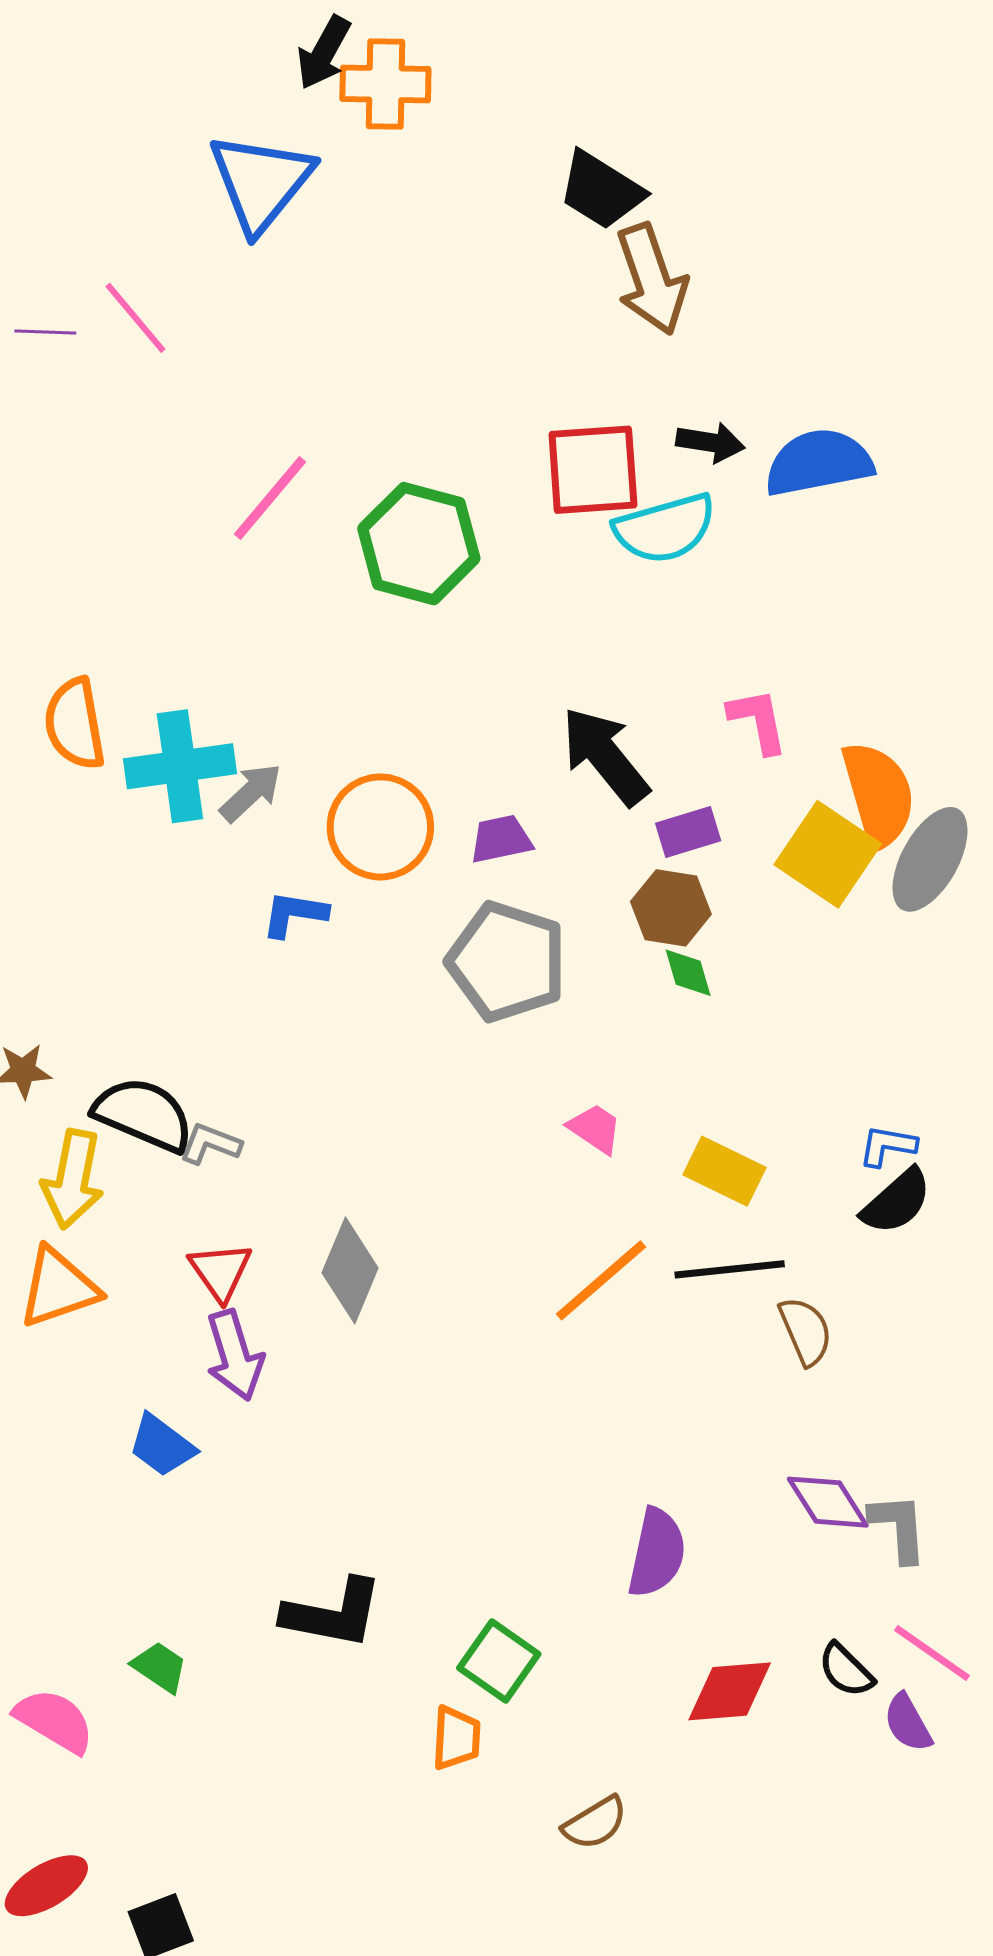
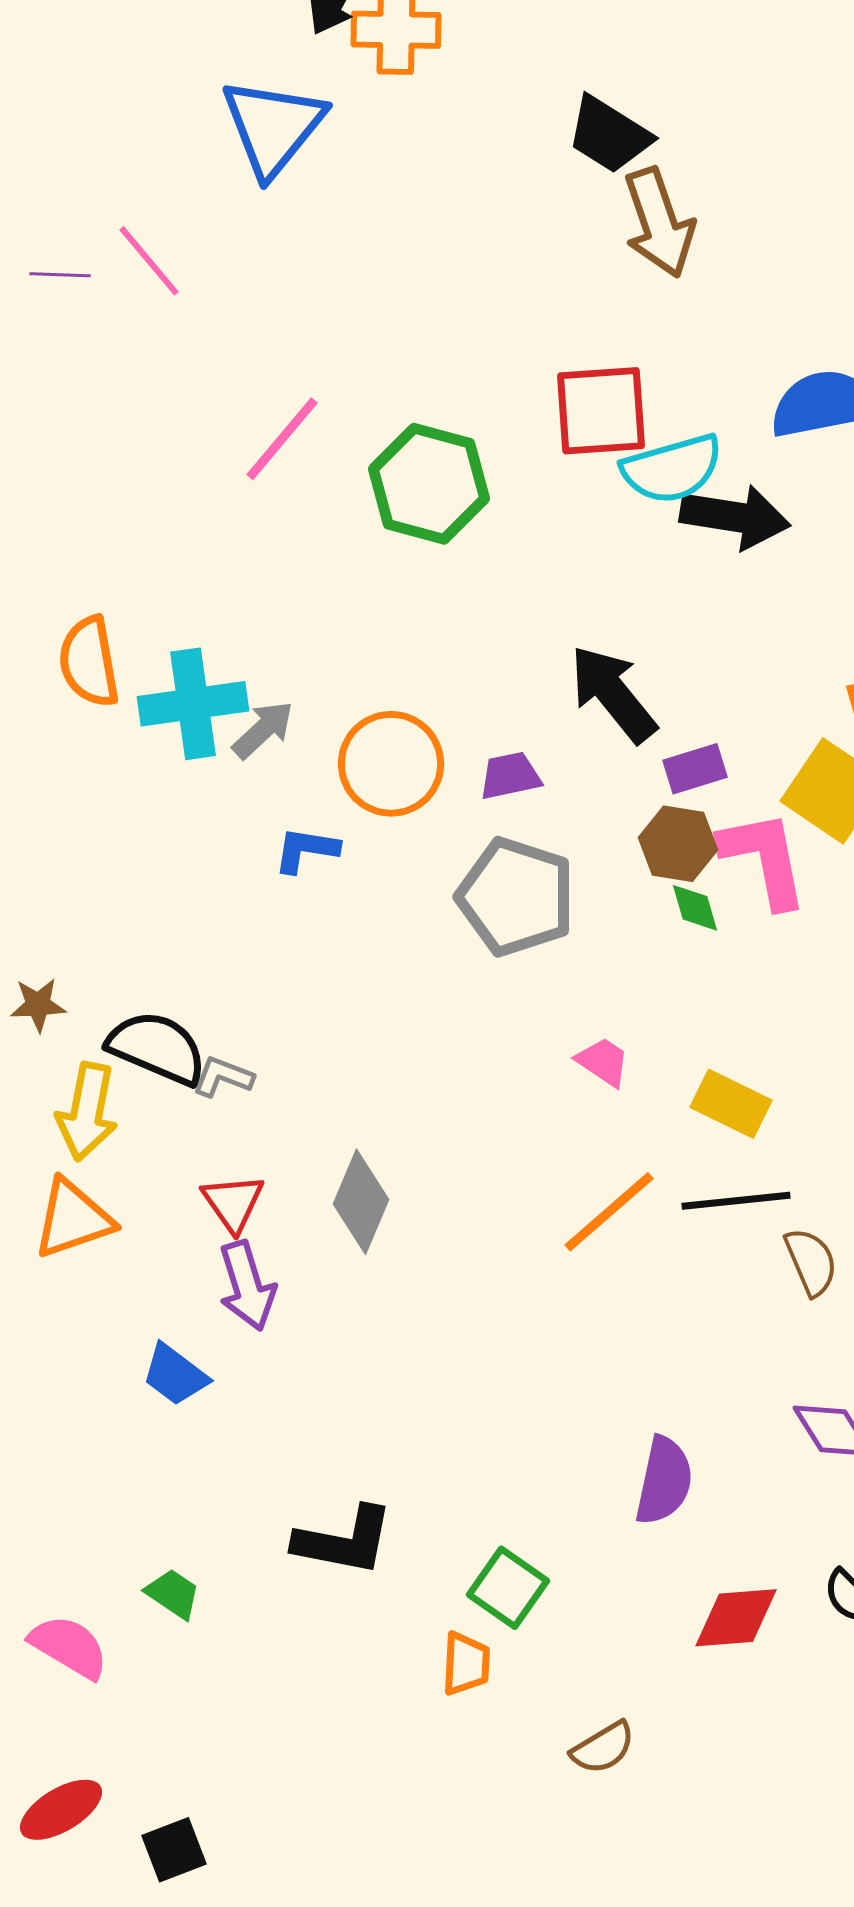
black arrow: (710, 442) -> (735, 517), moved, size x1.6
pink L-shape: (758, 721) -> (764, 859), moved, size x1.5

